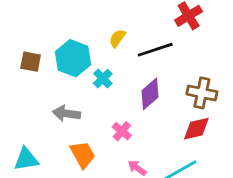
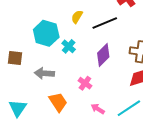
brown square: (31, 62) -> (15, 58), moved
cyan triangle: (26, 159) -> (18, 108), turned -42

